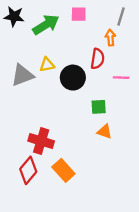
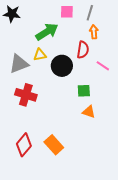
gray line: (121, 16) -> (90, 13), moved
green arrow: (46, 25) -> (47, 32), moved
pink line: (121, 78) -> (103, 66), turned 32
red cross: (41, 141) -> (26, 95), moved

